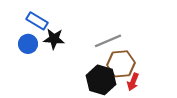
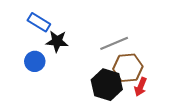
blue circle: (28, 44) -> (35, 61), moved

